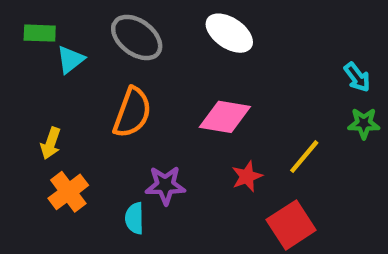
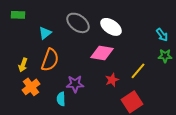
white ellipse: (229, 33) -> (111, 27), moved
gray ellipse: (137, 37) -> (78, 23), moved
cyan triangle: (71, 60) -> (45, 33), moved
orange semicircle: (132, 112) -> (50, 60), moved

